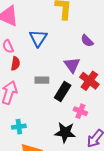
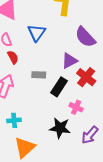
purple semicircle: (87, 41) -> (85, 37), size x1.6
red semicircle: (15, 64) -> (13, 57), turned -40
purple triangle: (72, 65) -> (69, 61), turned 36

